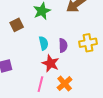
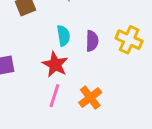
yellow cross: (88, 43) -> (129, 40), turned 30
red star: (51, 63) -> (55, 64), moved

